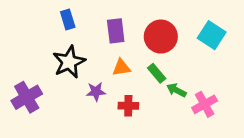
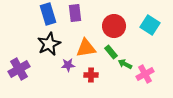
blue rectangle: (68, 20) -> (48, 14), size x1.5
purple rectangle: (116, 31) -> (75, 13), moved
orange triangle: (121, 68) -> (86, 48), size x1.5

